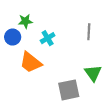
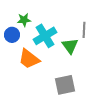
cyan cross: (48, 38) -> (45, 36), size x1.6
green triangle: (93, 73) -> (70, 46), moved

